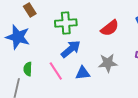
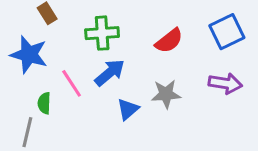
pink line: (56, 71) -> (72, 83), moved
blue triangle: (83, 73) -> (128, 109), turned -35

